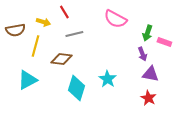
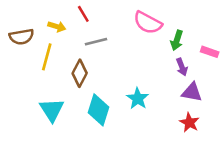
green arrow: (147, 33) -> (177, 40), moved
brown diamond: (61, 59) -> (80, 73), turned -70
cyan triangle: (27, 80) -> (52, 110), moved, turned -35

